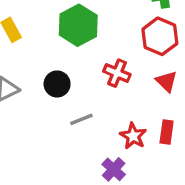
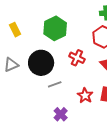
black circle: (57, 84) -> (41, 63), size x1.6
purple cross: (114, 169) -> (61, 114), moved

